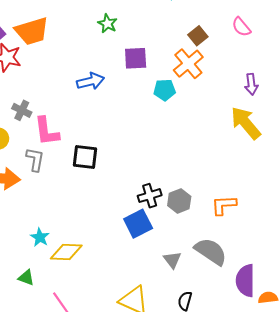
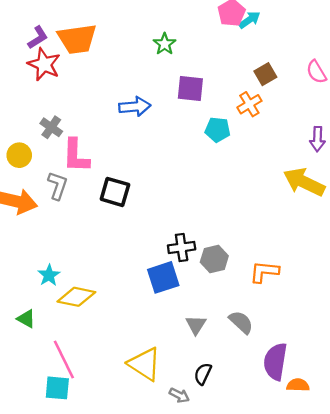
orange cross: (188, 64) -> (249, 104), size x0.7
yellow arrow: (246, 123) -> (304, 182), turned -33
gray semicircle: (211, 251) -> (241, 322), size x0.7

